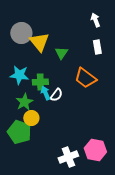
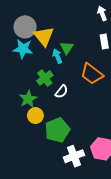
cyan star: (19, 75) -> (23, 49), moved
green cross: (40, 82) -> (45, 78), turned -35
cyan arrow: (45, 93) -> (57, 56), moved
green pentagon: (19, 132) -> (57, 130), moved, turned 30

